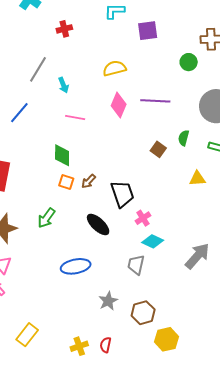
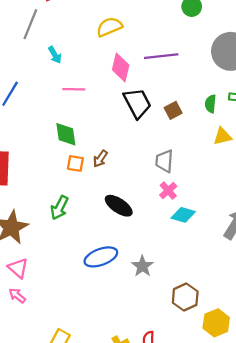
gray line: (38, 69) -> (30, 24), moved
green semicircle: (184, 138) -> (210, 104), moved
brown square: (158, 149) -> (173, 110), turned 35
black trapezoid: (122, 194) -> (137, 103), moved
gray trapezoid: (136, 265) -> (164, 161), moved
gray star: (108, 301) -> (142, 266), moved

